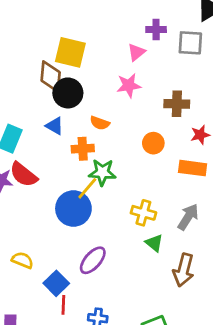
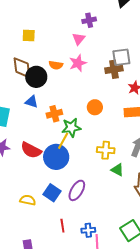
gray square: (190, 43) -> (121, 57), moved
yellow square: (70, 52) -> (29, 35), moved, size x0.6
orange semicircle: (100, 123) -> (56, 65), moved
orange circle: (153, 143) -> (95, 107), moved
red semicircle: (24, 175) -> (31, 150), moved
blue square: (56, 283) -> (52, 193), moved

